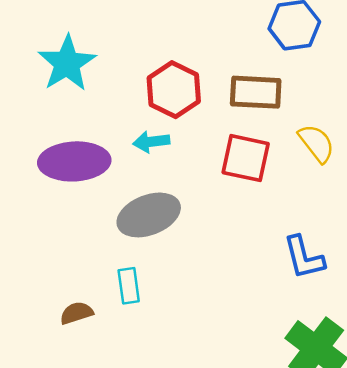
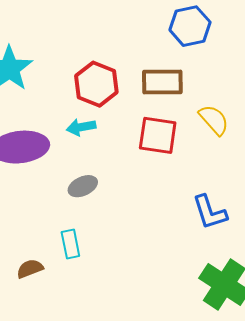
gray ellipse: (149, 215) -> (83, 186), size x0.6

